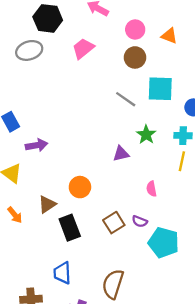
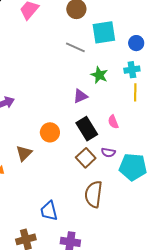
black rectangle: (70, 228) -> (87, 129), moved
brown semicircle: (113, 284) -> (94, 194), moved

